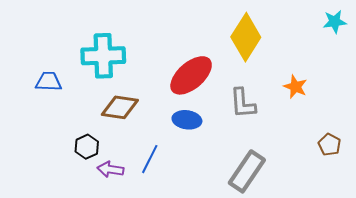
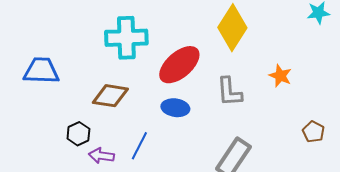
cyan cross: (103, 56) -> (126, 38), moved
blue trapezoid: (49, 82) -> (41, 71), size x1.4

